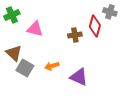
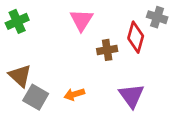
pink triangle: (35, 29) -> (81, 20), moved, turned 48
purple triangle: (79, 77) -> (131, 96), moved, turned 30

